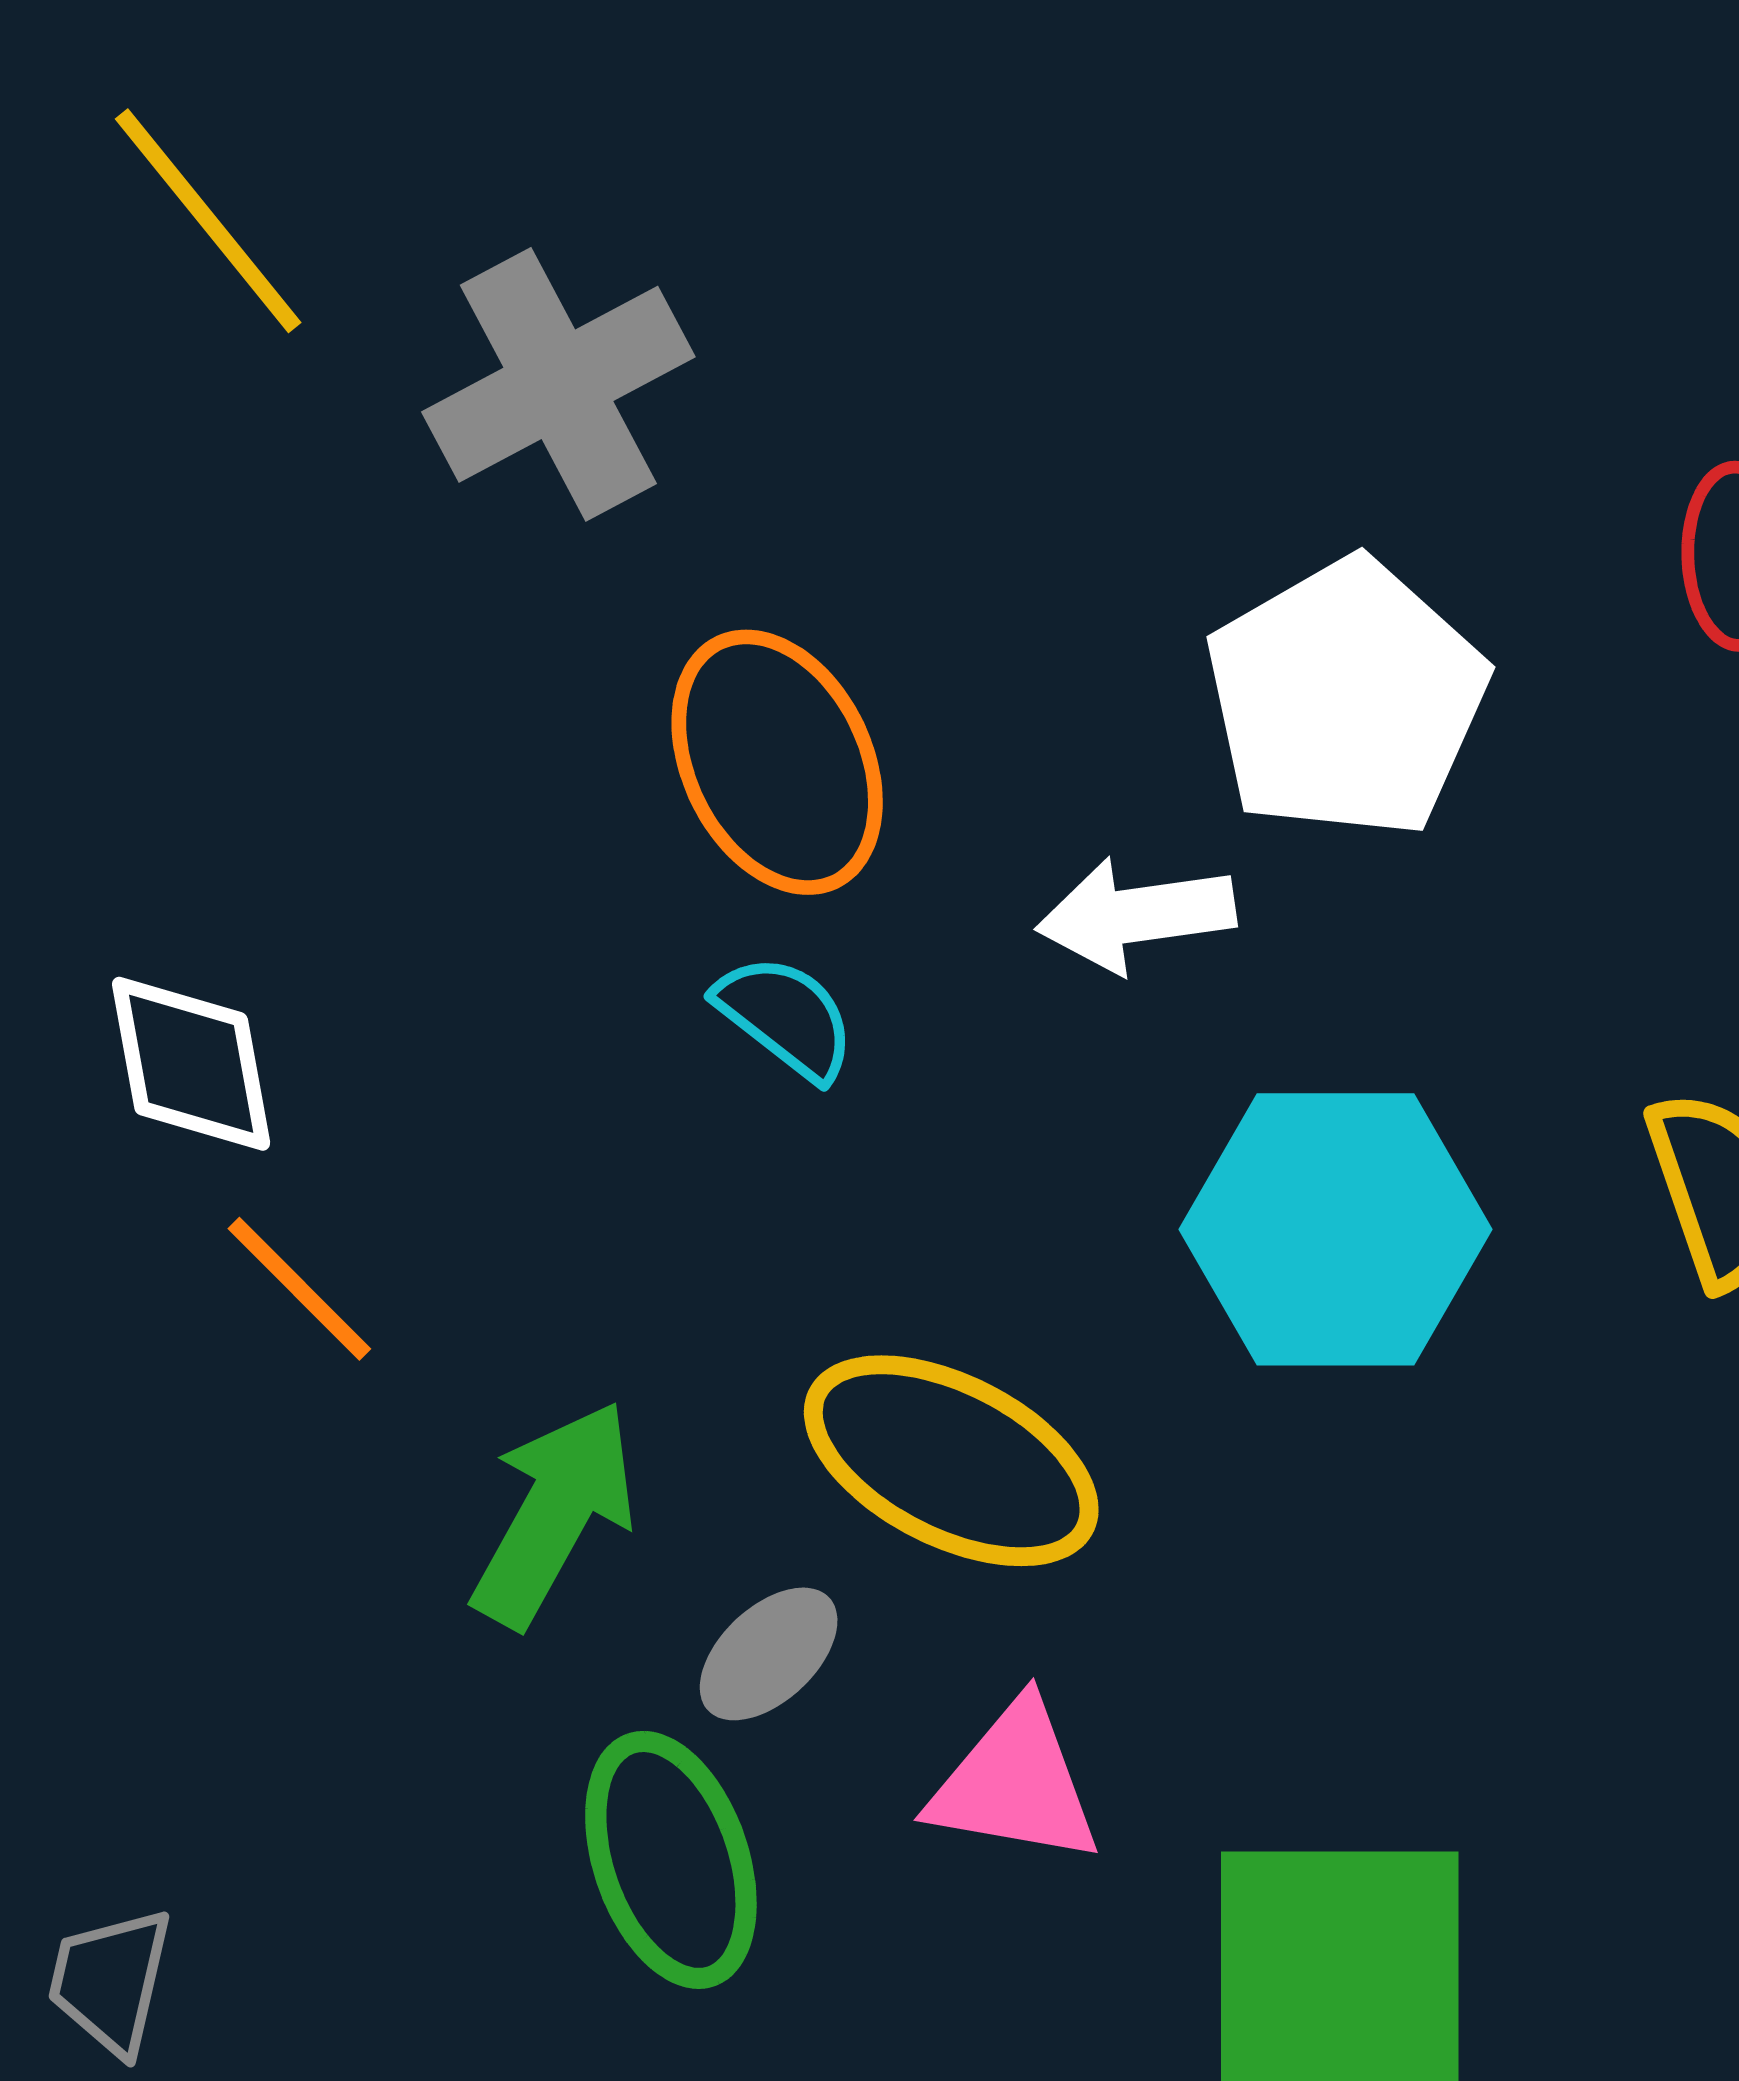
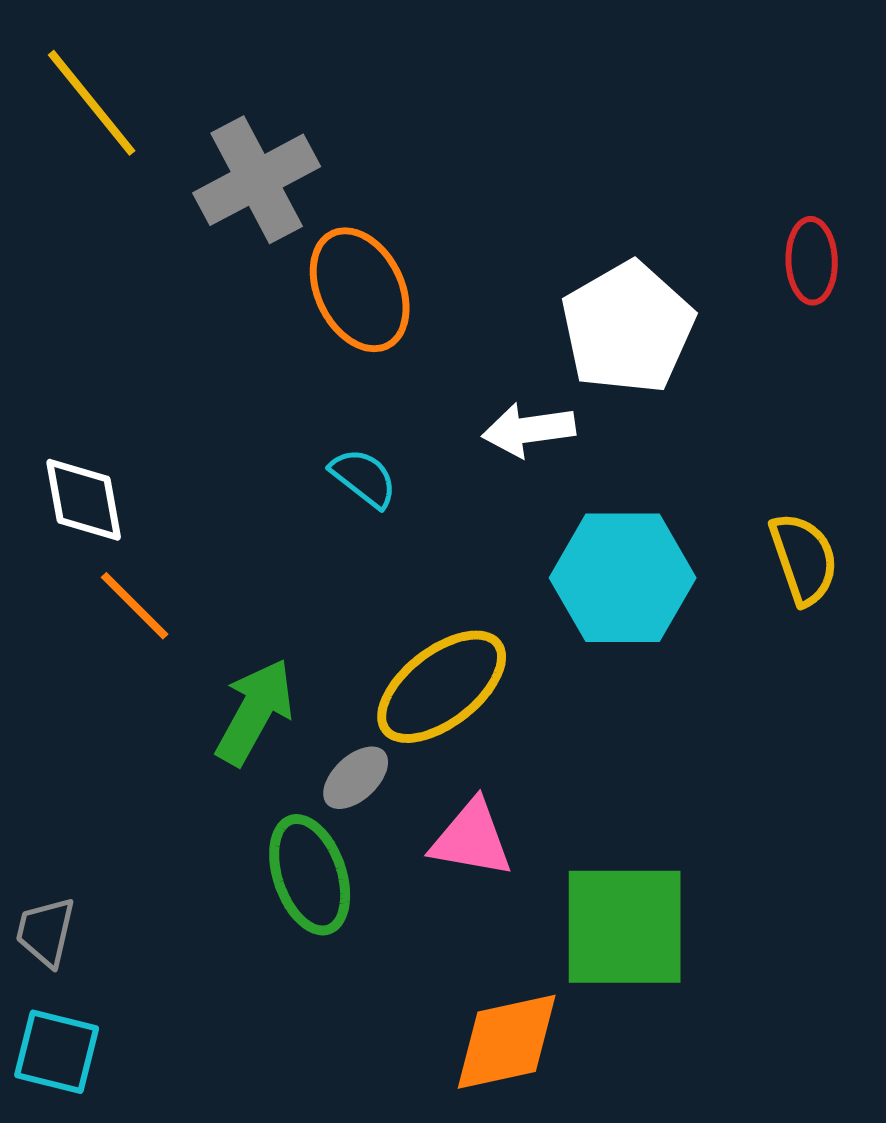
orange ellipse: (777, 762) -> (360, 290), moved
yellow ellipse: (951, 1461) -> (442, 687), turned -65

